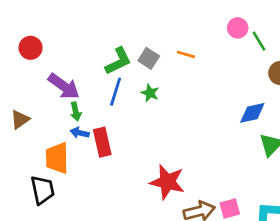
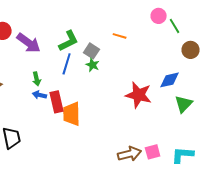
gray square: (149, 58) -> (92, 51), moved
purple arrow: (64, 86) -> (29, 43), moved
orange trapezoid: (57, 158) -> (72, 114), moved
red star: (167, 182) -> (139, 95), moved

